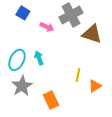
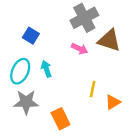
blue square: (23, 13) -> (31, 36), moved
pink arrow: (47, 27) -> (80, 49), moved
gray star: (22, 86) -> (26, 102), turned 30

